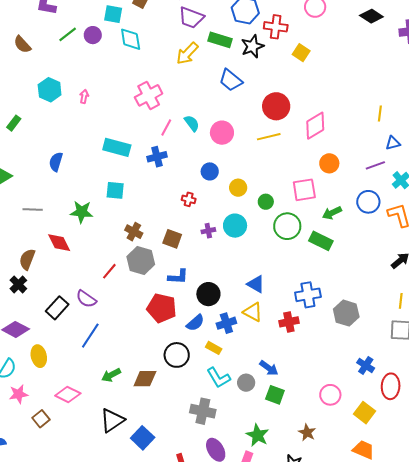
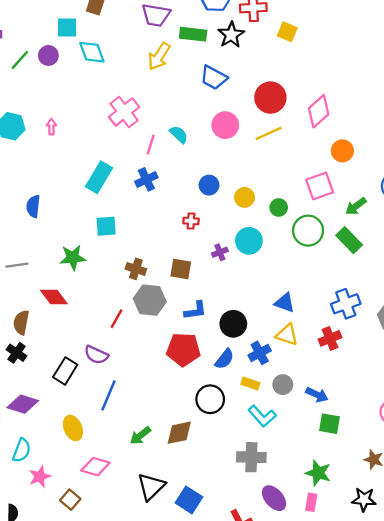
pink circle: (222, 133) -> (225, 125), moved
cyan rectangle: (117, 147) -> (99, 177), turned -64
green rectangle: (321, 241) -> (349, 240), turned 30
yellow ellipse: (39, 356) -> (73, 428), moved
gray circle: (246, 383) -> (283, 385), moved

